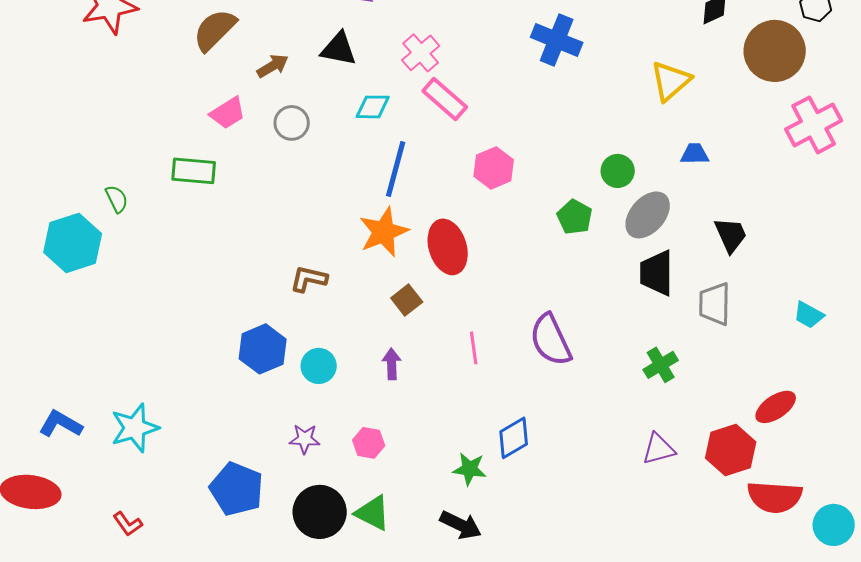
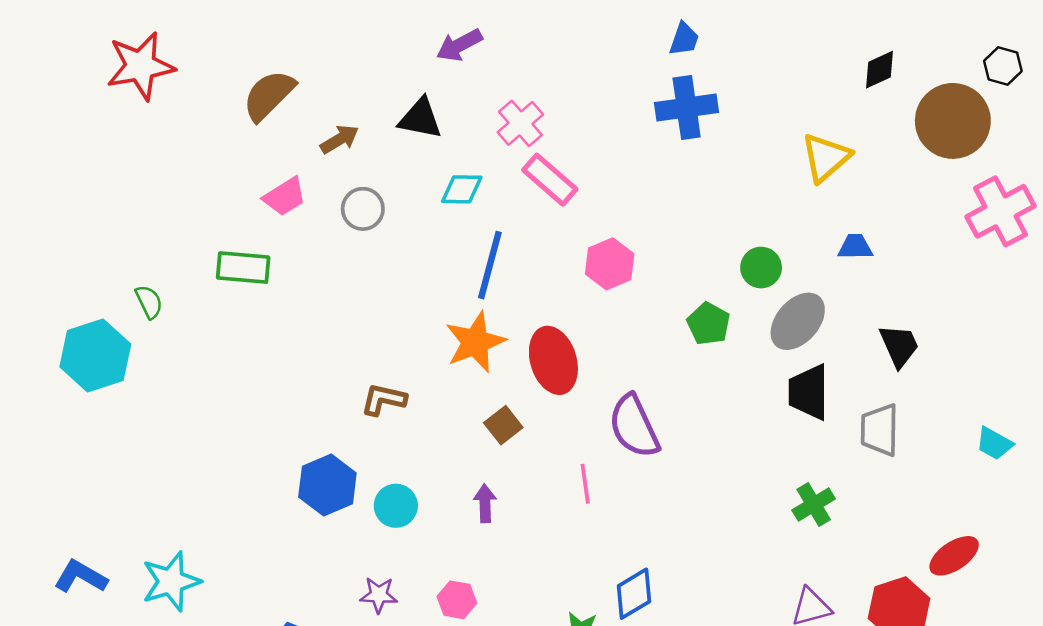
blue cross: (557, 40) -> (687, 108), turned -30
purple semicircle: (551, 340) -> (634, 426), moved

